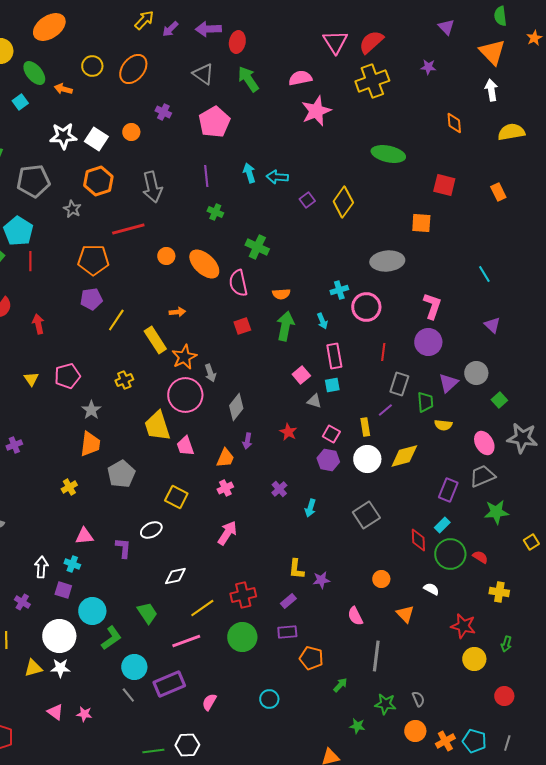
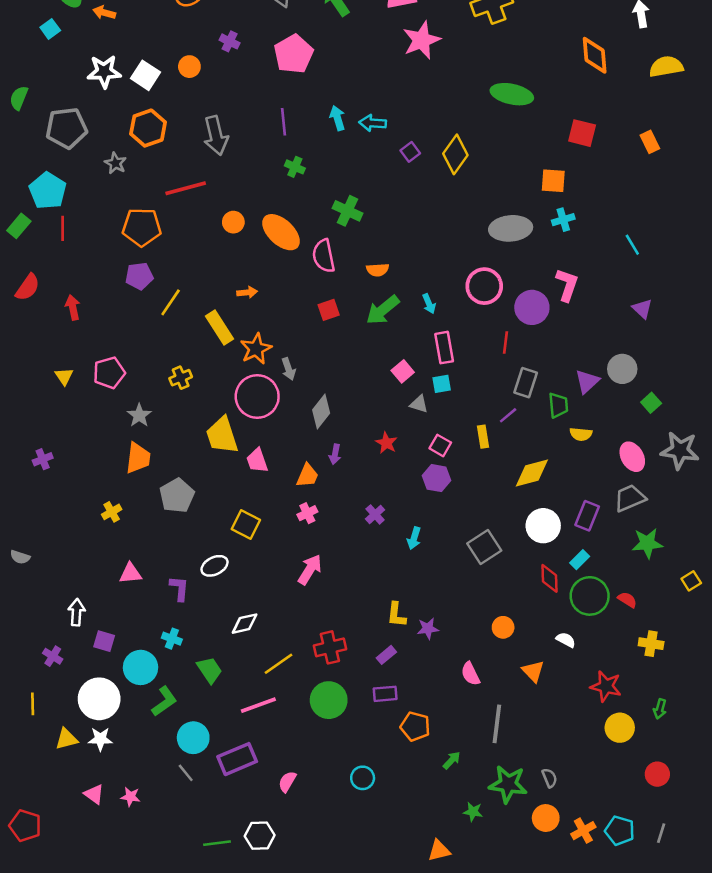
orange diamond: (454, 123) -> (595, 55), size x1.4
cyan cross: (339, 290) -> (563, 220), moved
green arrow: (285, 326) -> (383, 310), turned -140
purple circle: (428, 342) -> (532, 307), moved
white circle: (367, 459) -> (543, 526), moved
cyan cross: (72, 564) -> (172, 639), moved
green star: (385, 704) -> (508, 784), size x1.4

